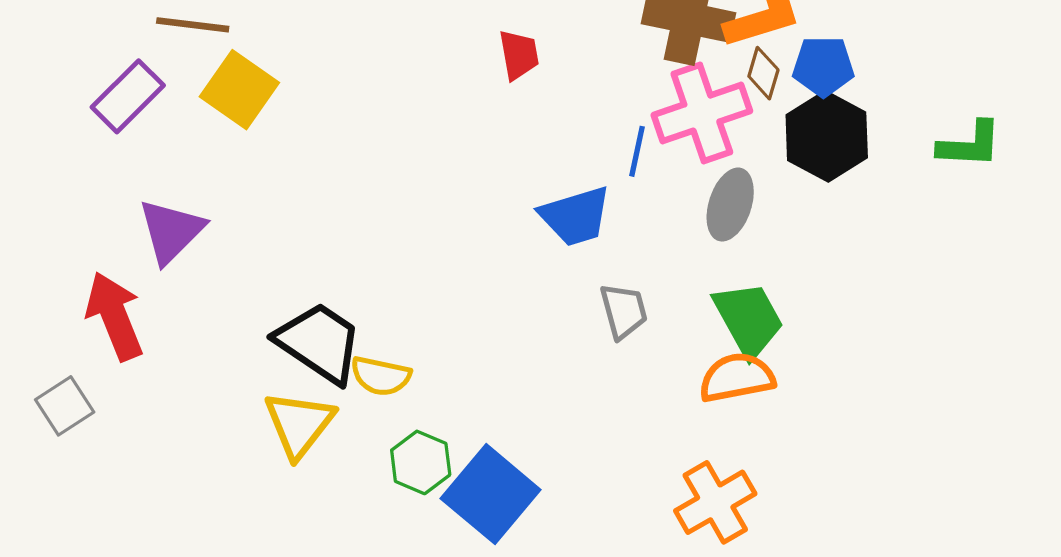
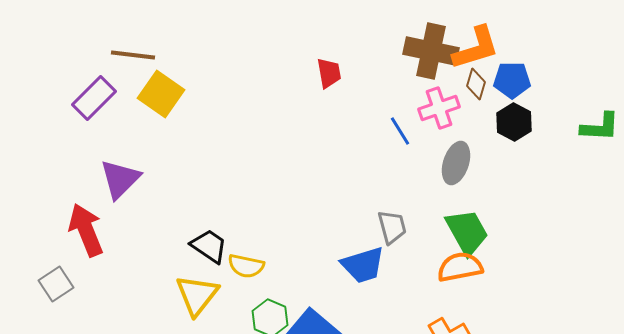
pink cross: (702, 113) -> (439, 108), size x0.7
black hexagon: (827, 136) -> (514, 122), size x0.7
blue line: (637, 151) -> (400, 131), turned -44
blue trapezoid: (575, 216) -> (363, 265), moved
black trapezoid: (319, 343) -> (209, 246), size x0.7

